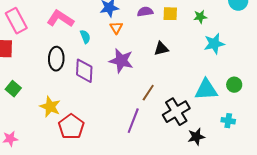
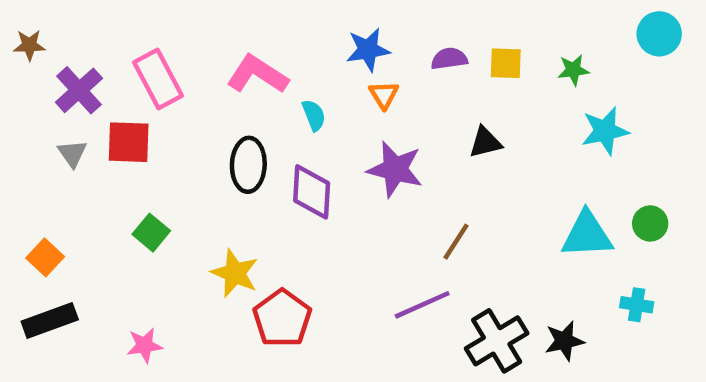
black cross: (176, 112) -> (497, 341), moved
purple line: (133, 121) -> (422, 305), turned 45

